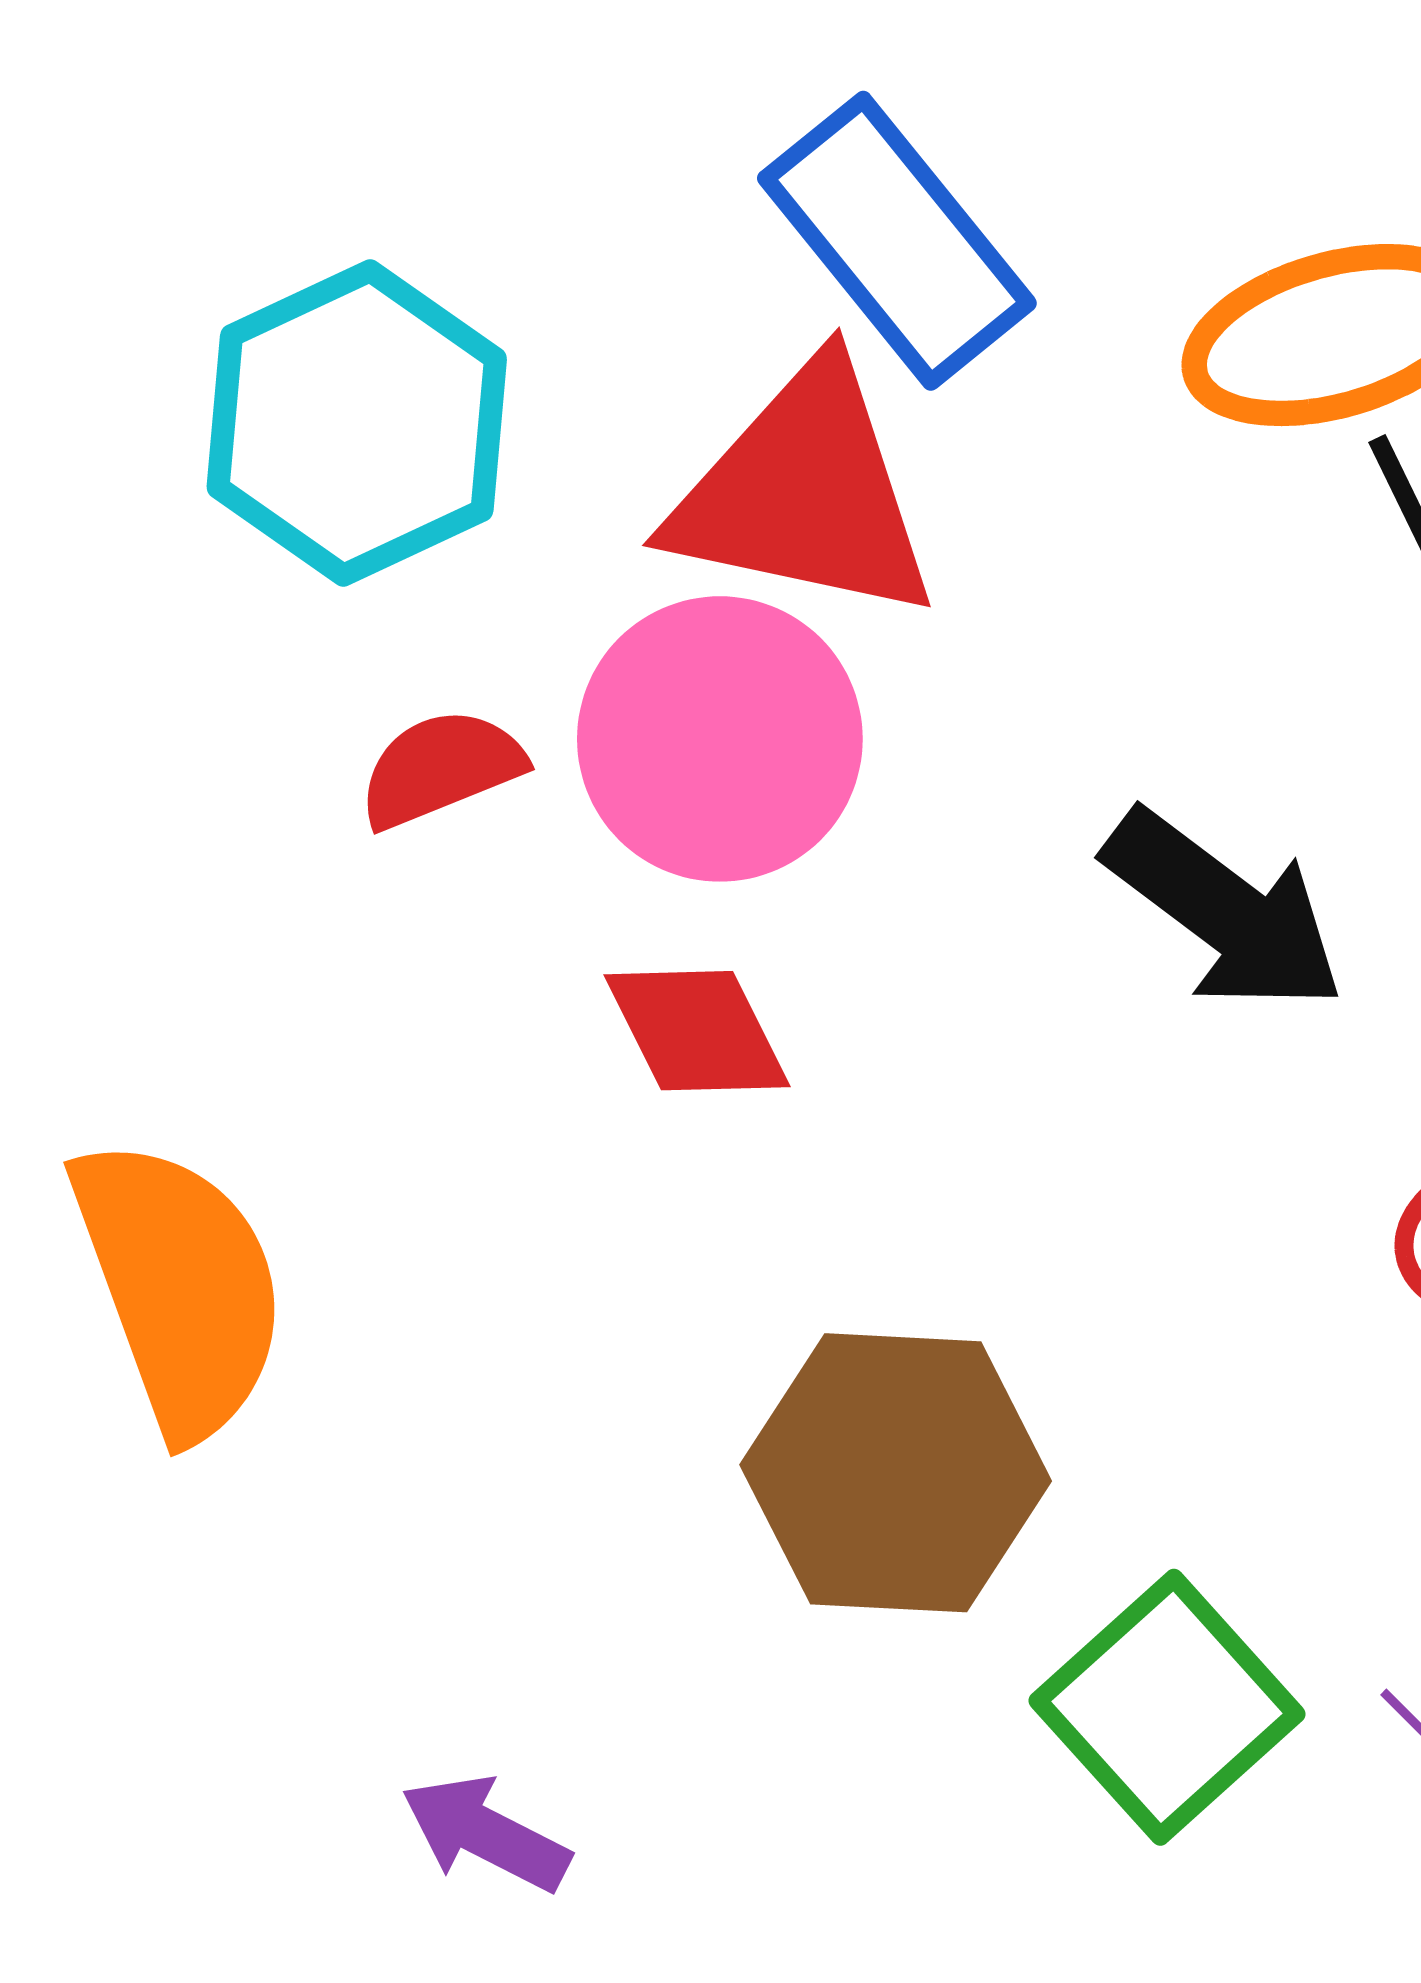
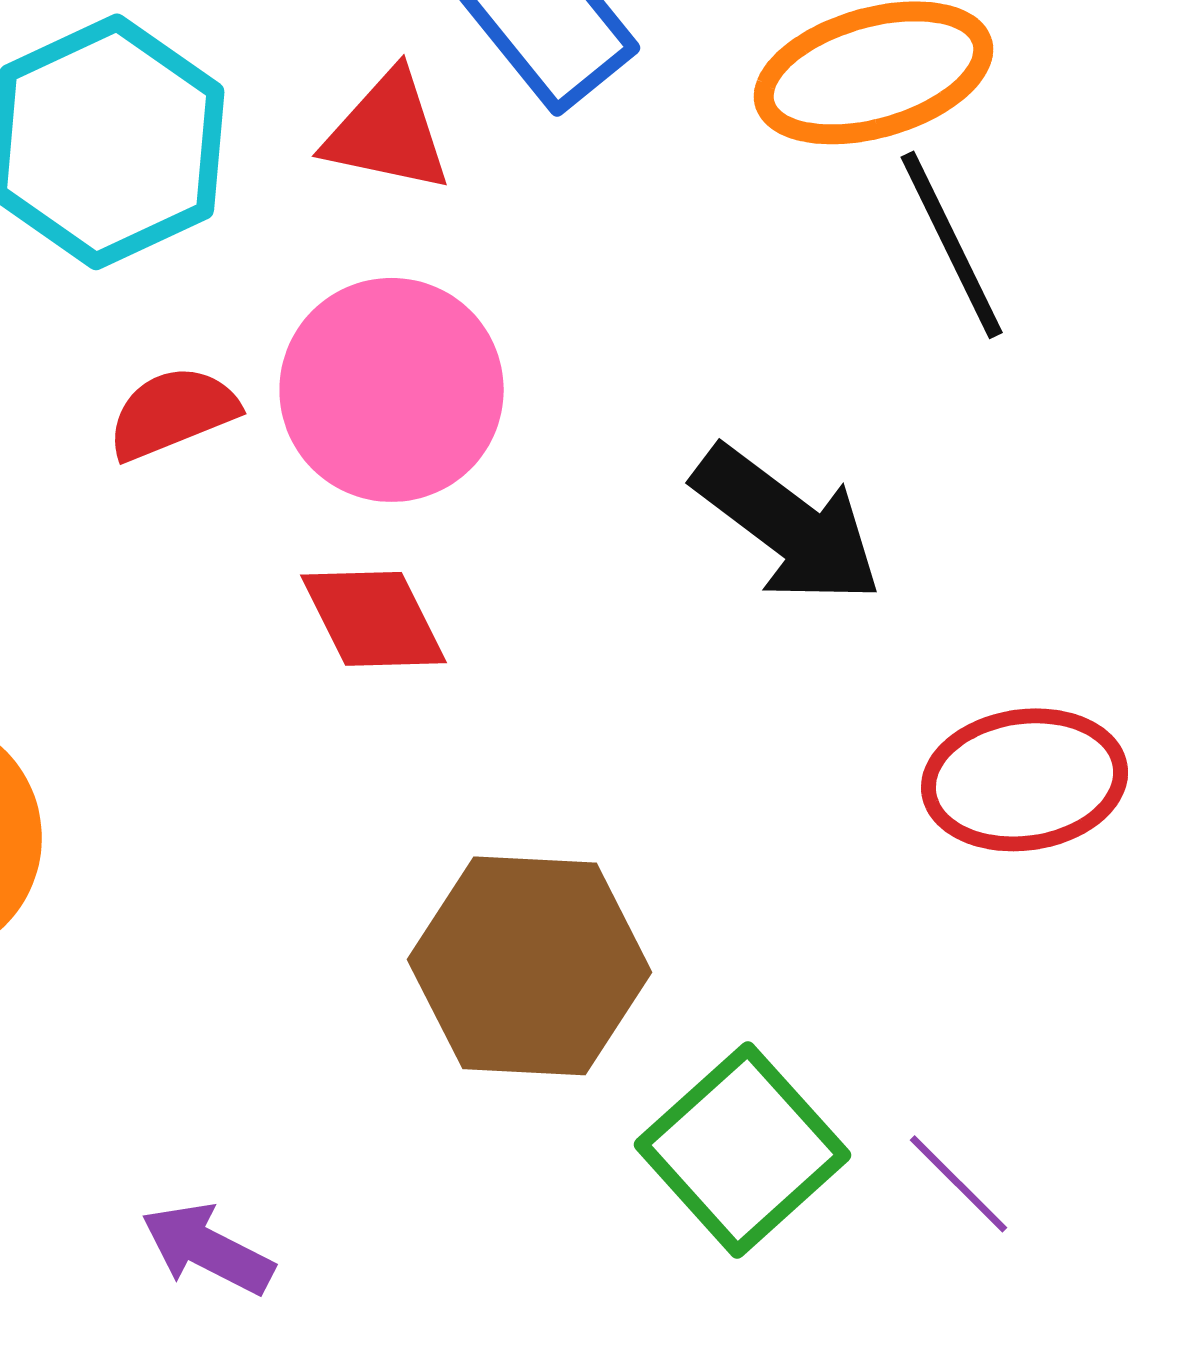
red triangle: (804, 493) -> (388, 132), moved, size x0.6

